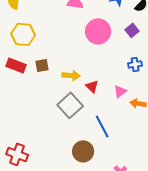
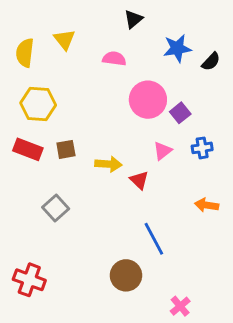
purple square: (132, 30) -> (180, 113), moved
pink triangle: (120, 91) -> (163, 151), moved
gray square: (70, 105) -> (56, 208), moved, size x0.7

